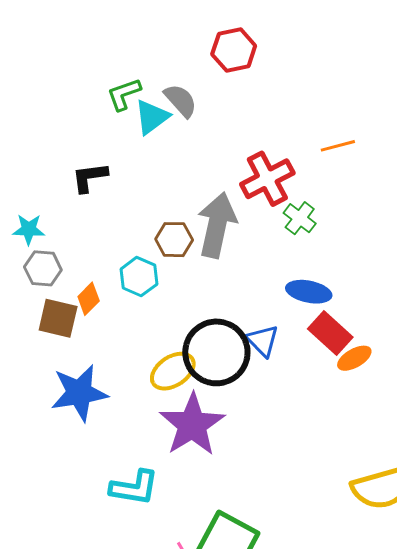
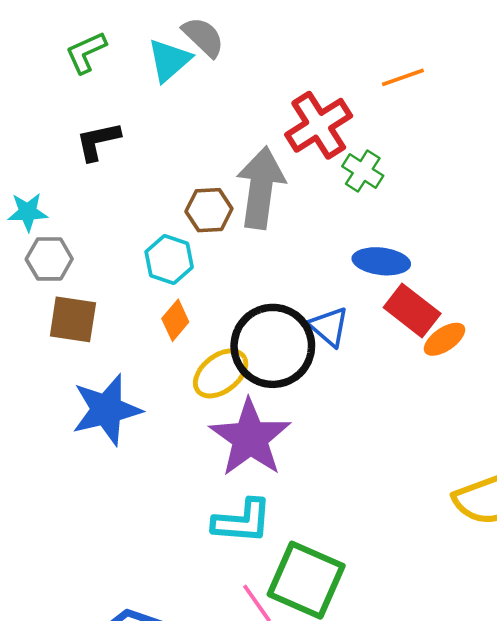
green L-shape: (124, 94) -> (86, 52), moved
orange diamond: (89, 299) -> (175, 320), moved
cyan L-shape: (134, 488) -> (242, 521), moved

